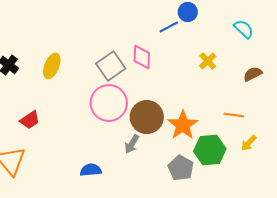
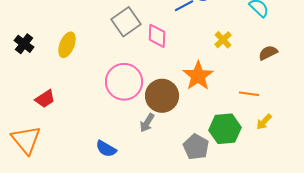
gray square: (111, 66) -> (126, 22), moved
orange star: (183, 125) -> (198, 76), moved
blue semicircle: (91, 170) -> (106, 149), turned -145

